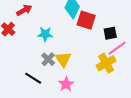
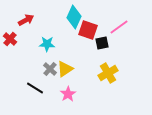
black square: (110, 33) -> (102, 43), moved
pink line: (117, 48) -> (119, 27), moved
yellow triangle: (63, 59) -> (65, 69), turned 30

